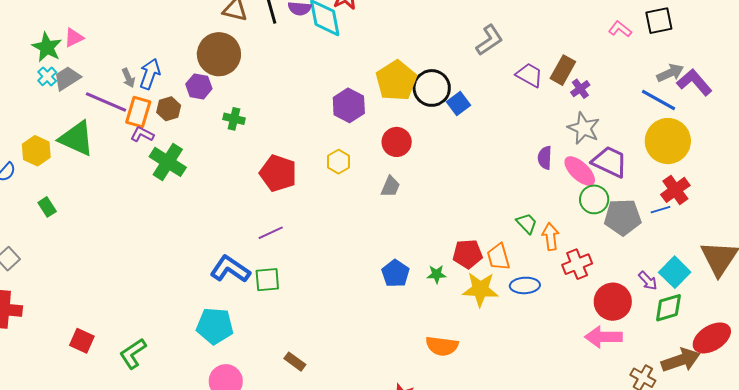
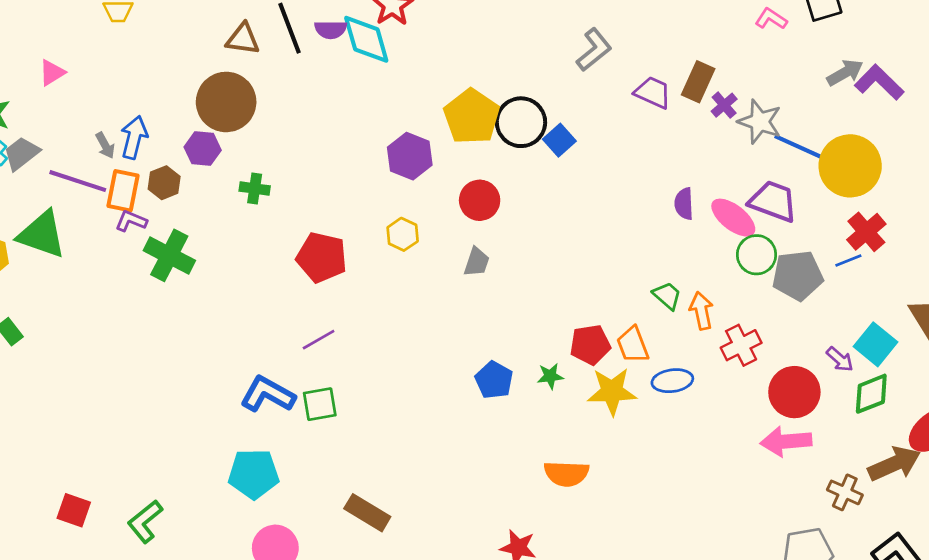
pink triangle: (74, 38) -> (52, 73), moved
blue line: (659, 100) -> (798, 146), moved
gray star: (584, 128) -> (760, 122), moved
brown rectangle: (295, 362) -> (367, 513), size x1.5

